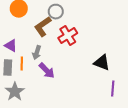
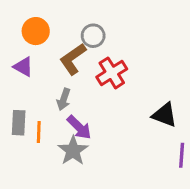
purple triangle: (11, 46) -> (23, 67), moved
orange line: (22, 64) -> (39, 132), moved
gray star: (15, 92) -> (73, 151), moved

